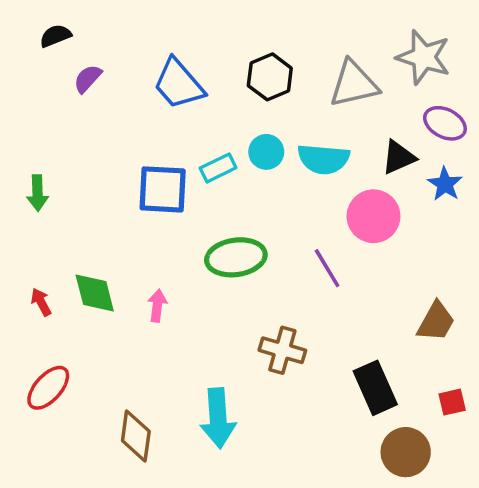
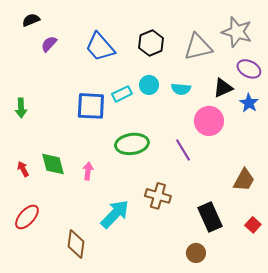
cyan semicircle: (323, 159) -> (181, 89), size x0.7
red square: (452, 402) -> (253, 225), turned -35
cyan arrow: (218, 418) -> (115, 214), moved, turned -132
brown circle: (406, 452) -> (196, 253), moved, size x0.7

